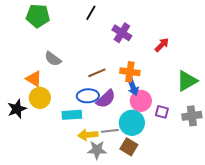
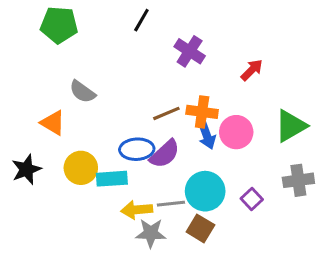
brown line: (97, 73) -> (166, 113), moved
yellow circle: (40, 98) -> (81, 168), moved
pink circle: (141, 101) -> (236, 132), moved
purple square: (162, 112) -> (252, 199), moved, turned 32

